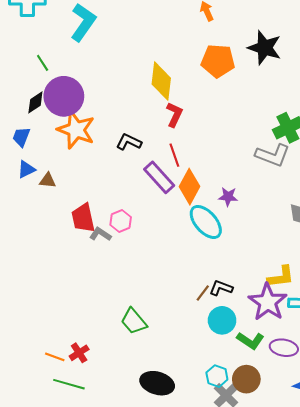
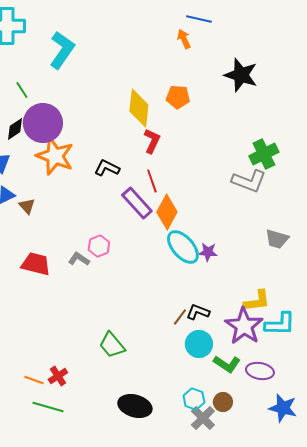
orange pentagon: (218, 61) -> (178, 97), moved, size x0.7
brown triangle: (48, 180) -> (27, 206), turned 42
purple star: (228, 197) -> (208, 252), moved
red trapezoid: (83, 218) -> (36, 264), moved, turned 116
brown circle: (246, 379) -> (223, 402), size x0.7

